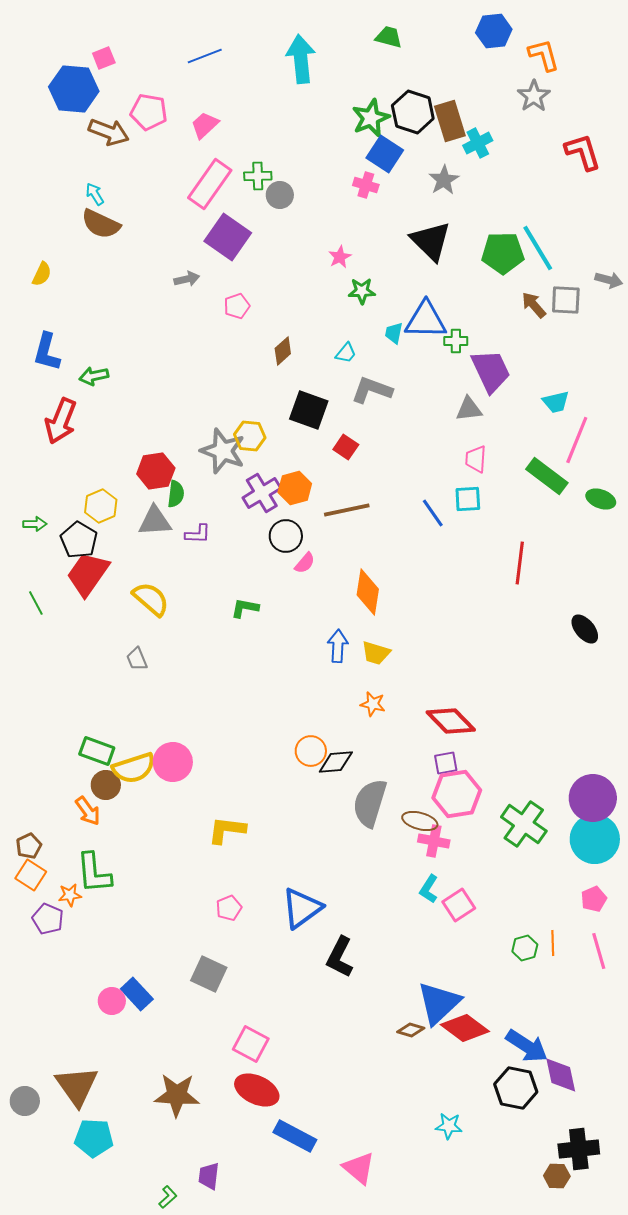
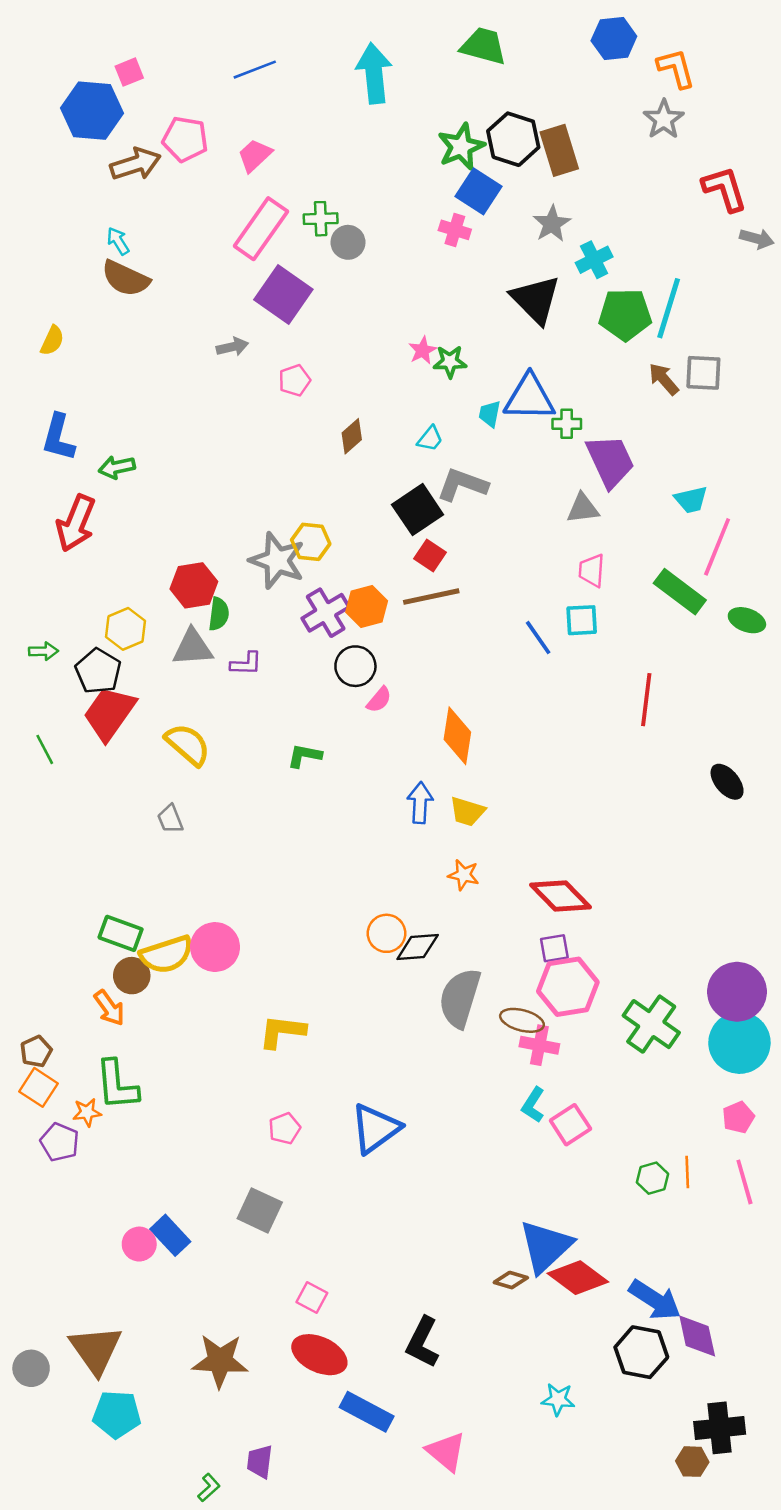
green trapezoid: (389, 37) -> (483, 46), size x1.4
brown arrow: (109, 132) -> (135, 164), turned -39
cyan cross: (478, 143) -> (594, 260), moved
cyan line: (538, 248) -> (669, 308), turned 48
pink star: (340, 257) -> (423, 350), moved
gray arrow: (609, 280) -> (757, 239), moved
black square: (309, 410) -> (418, 510), moved, turned 36
brown line: (347, 510) -> (431, 597), moved
black L-shape: (340, 957) -> (423, 1342), moved
pink square: (251, 1044) -> (312, 1297), size x0.7

